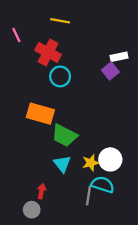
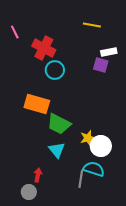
yellow line: (60, 21) -> (92, 25), moved
purple square: (110, 71) -> (101, 65), turned -35
yellow star: (91, 163) -> (88, 138), moved

